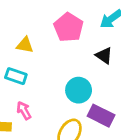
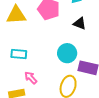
yellow triangle: (25, 45) -> (16, 15), moved, size x1.5

